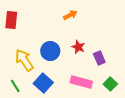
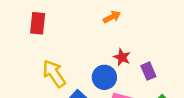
blue circle: (50, 51) -> (104, 77), moved

